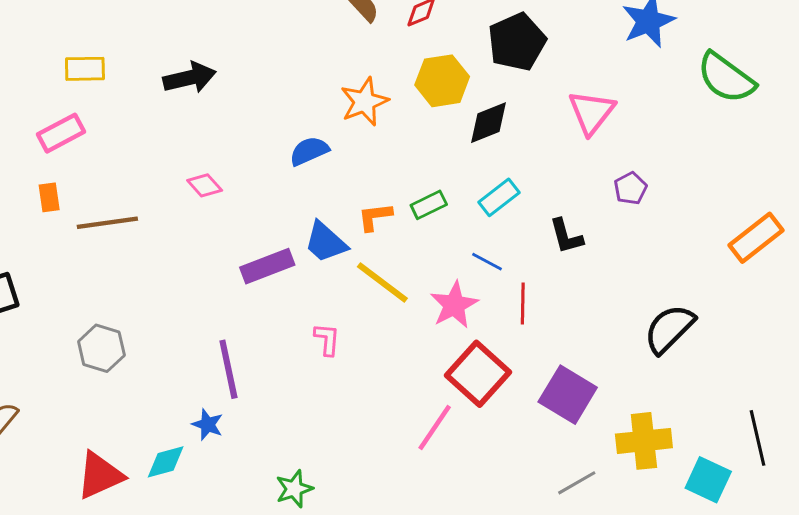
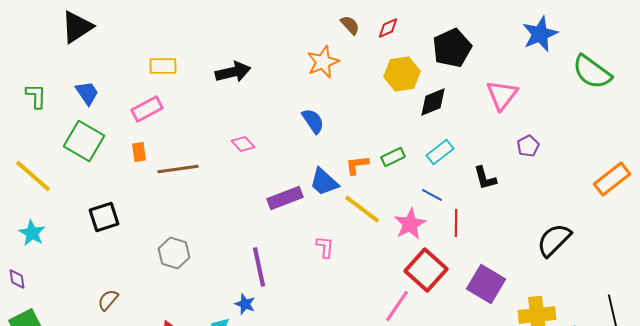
orange star: (364, 102) -> (323, 62), moved
blue semicircle: (309, 151) -> (313, 121), turned 80

